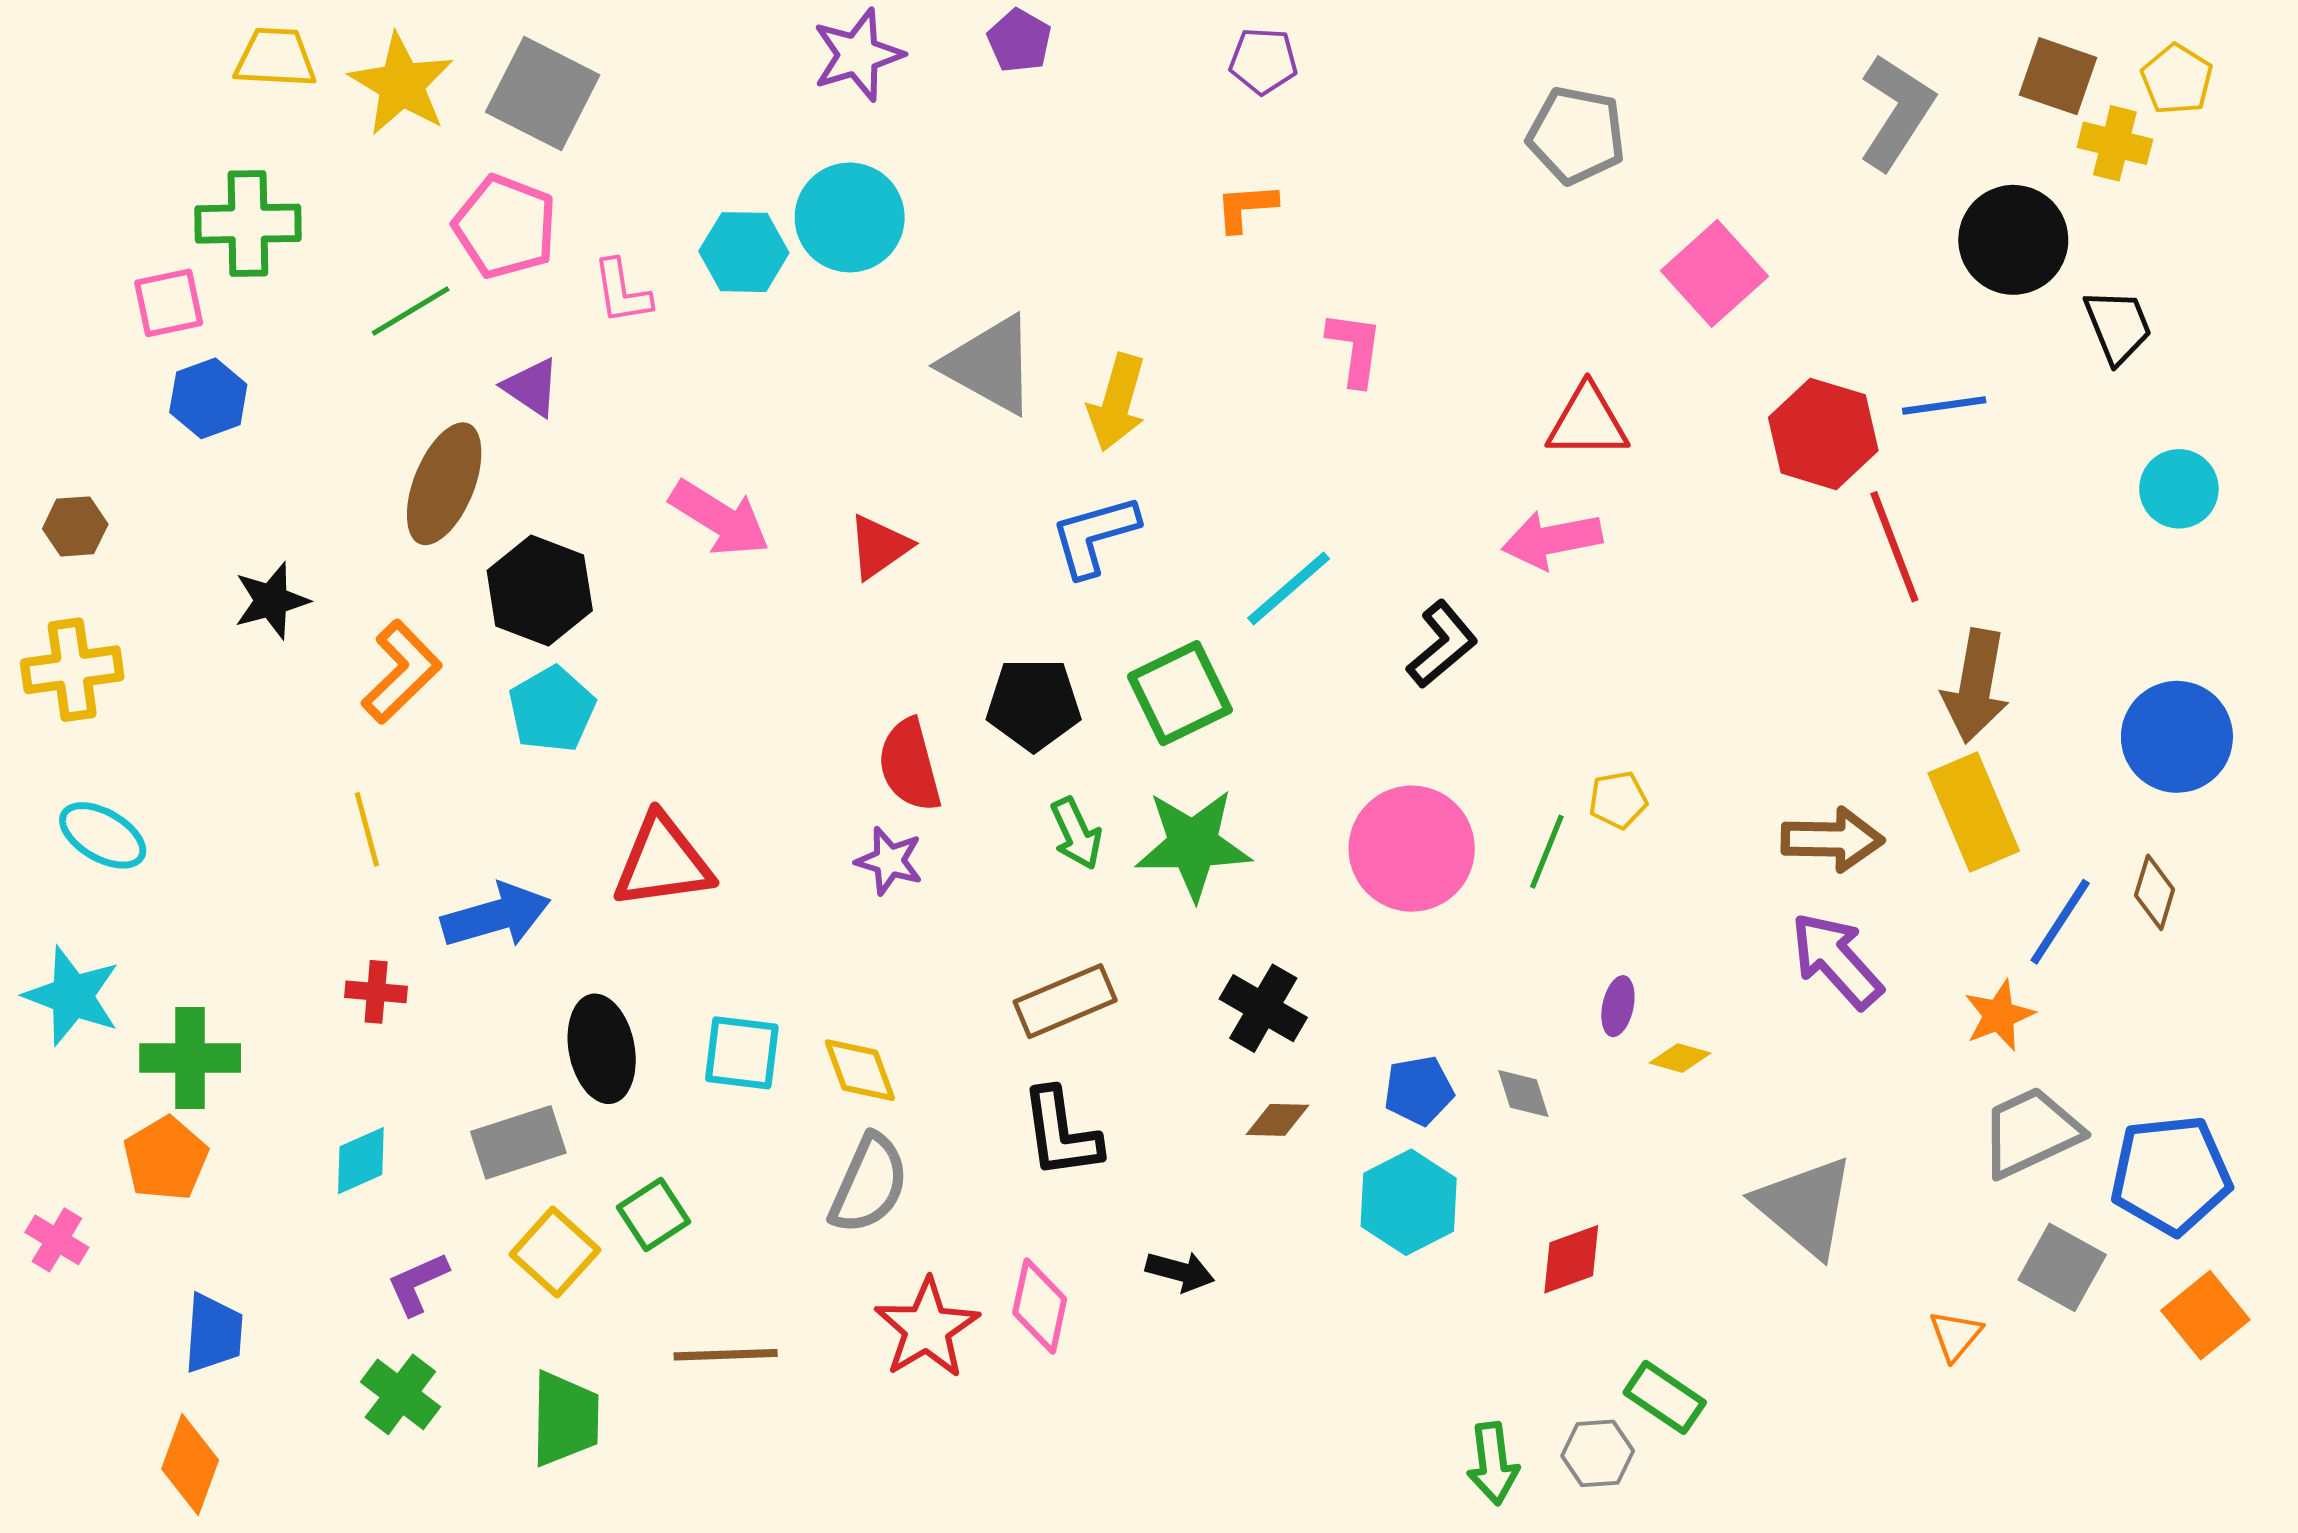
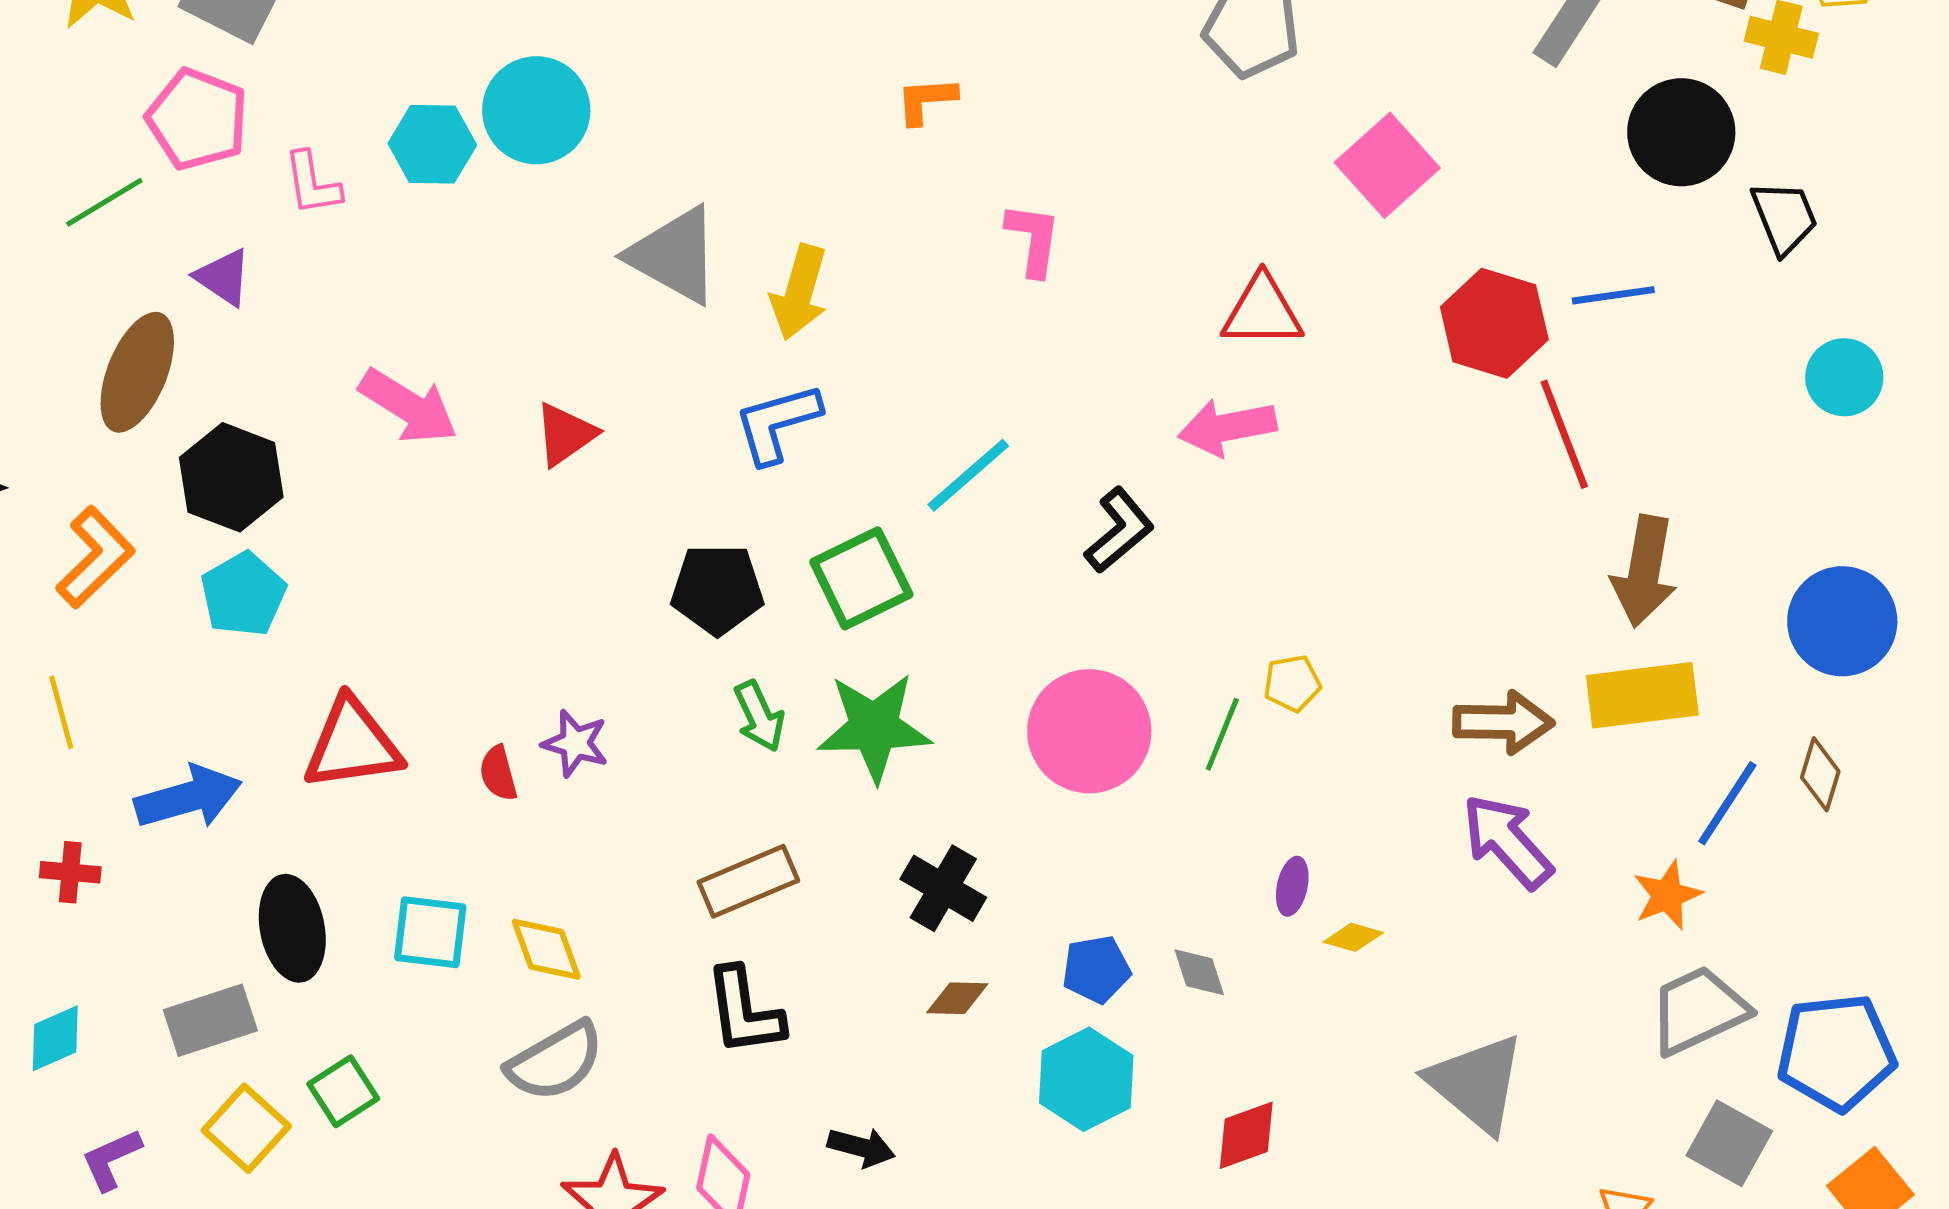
red semicircle: (910, 765) -> (498, 773), moved, size x0.6
yellow rectangle: (1974, 812) -> (1642, 695), turned -74
gray semicircle: (869, 1184) -> (555, 1061), turned 36

